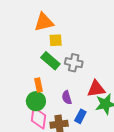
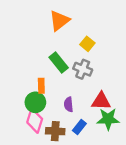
orange triangle: (44, 22) -> (59, 21), turned -35
yellow square: (56, 40) -> (87, 44), moved, turned 32

